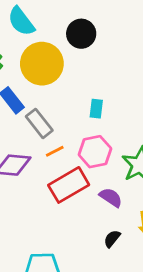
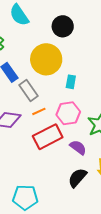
yellow circle: (42, 64) -> (46, 59), moved
black semicircle: (112, 239) -> (77, 178), size x1.5

